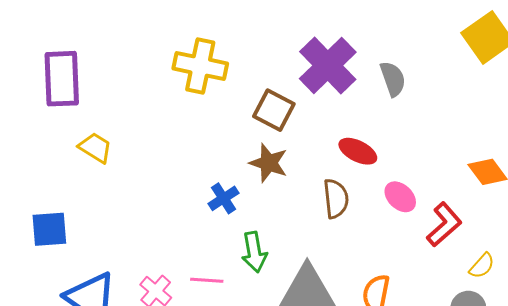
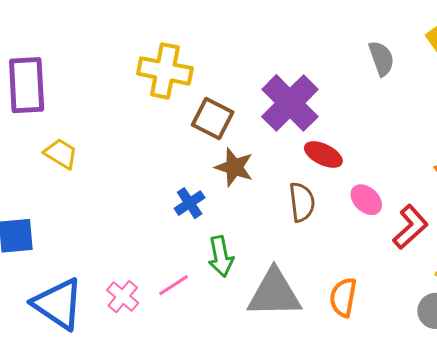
purple cross: (328, 65) -> (290, 103), moved
gray semicircle: (393, 79) -> (381, 58), moved
brown square: (274, 110) -> (213, 118), moved
pink line: (207, 280) -> (174, 285), turned -36

